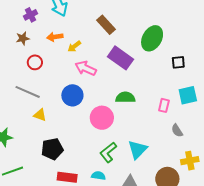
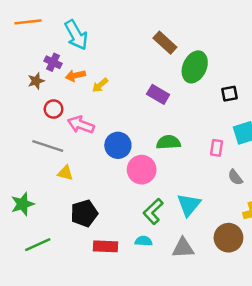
purple cross: (31, 15) -> (53, 62), moved, turned -32
brown rectangle: (106, 25) -> (165, 43), moved
purple rectangle: (120, 58) -> (158, 94), size x0.7
pink arrow: (86, 68) -> (81, 125), moved
blue circle: (72, 95) -> (118, 145), moved

